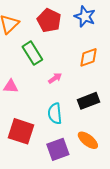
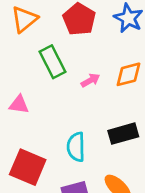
pink arrow: (55, 78) -> (90, 80), moved

